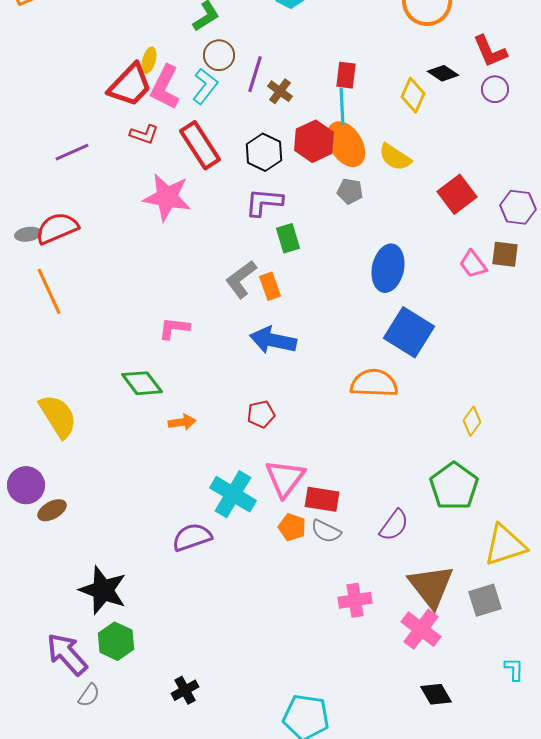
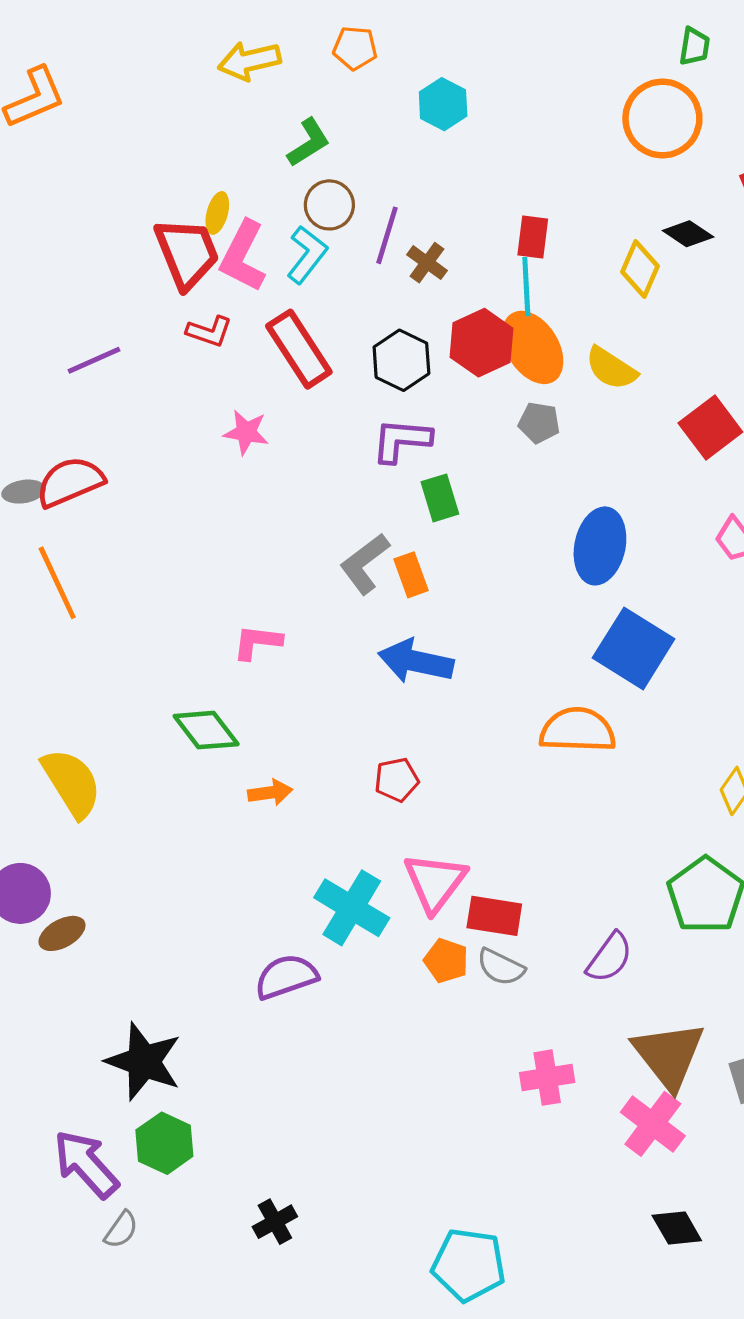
red trapezoid: (130, 85) -> (187, 253), turned -66
pink star: (167, 197) -> (246, 432), size x0.6

